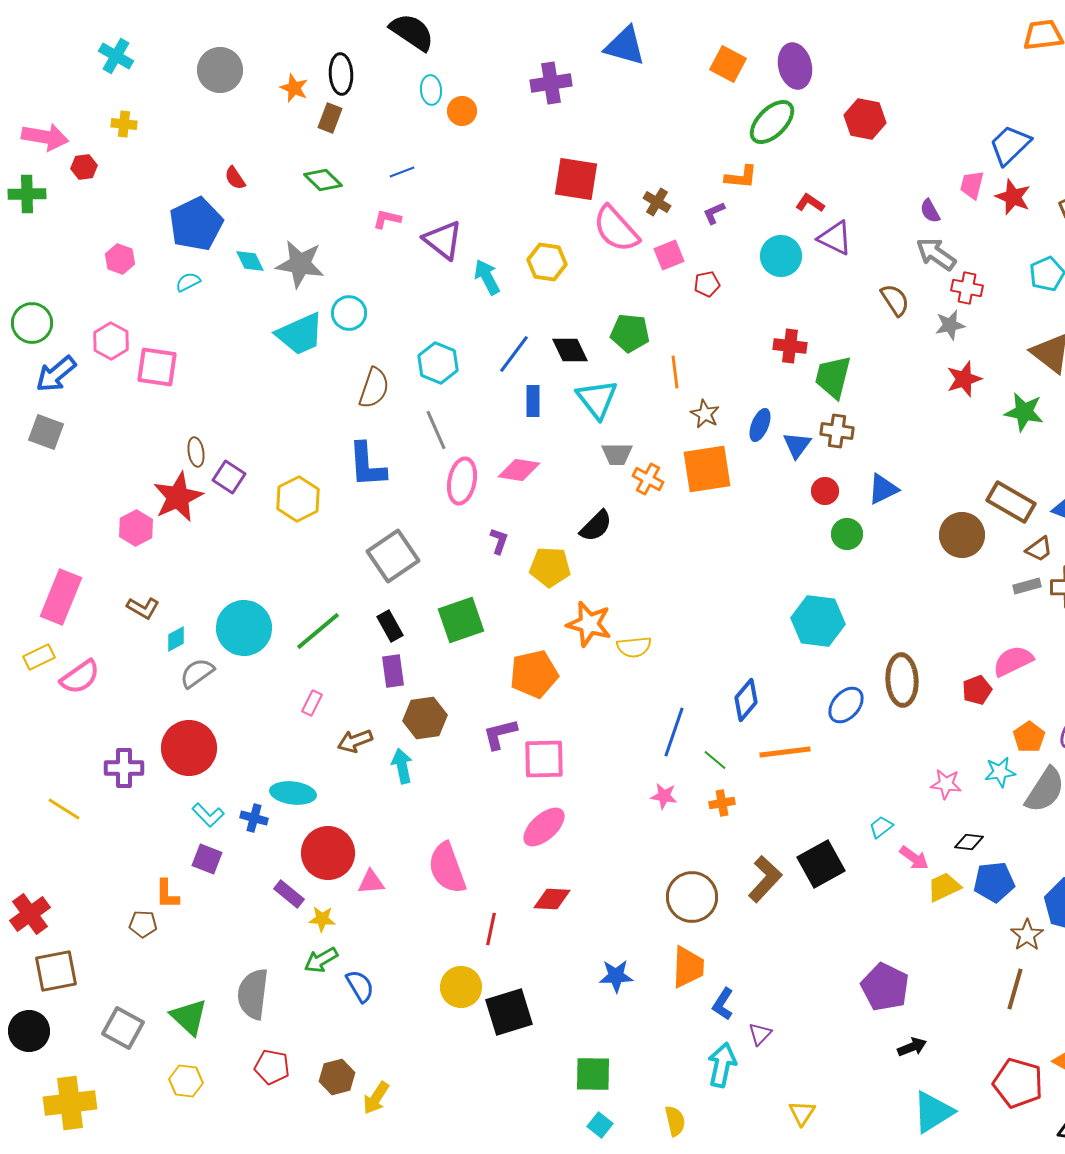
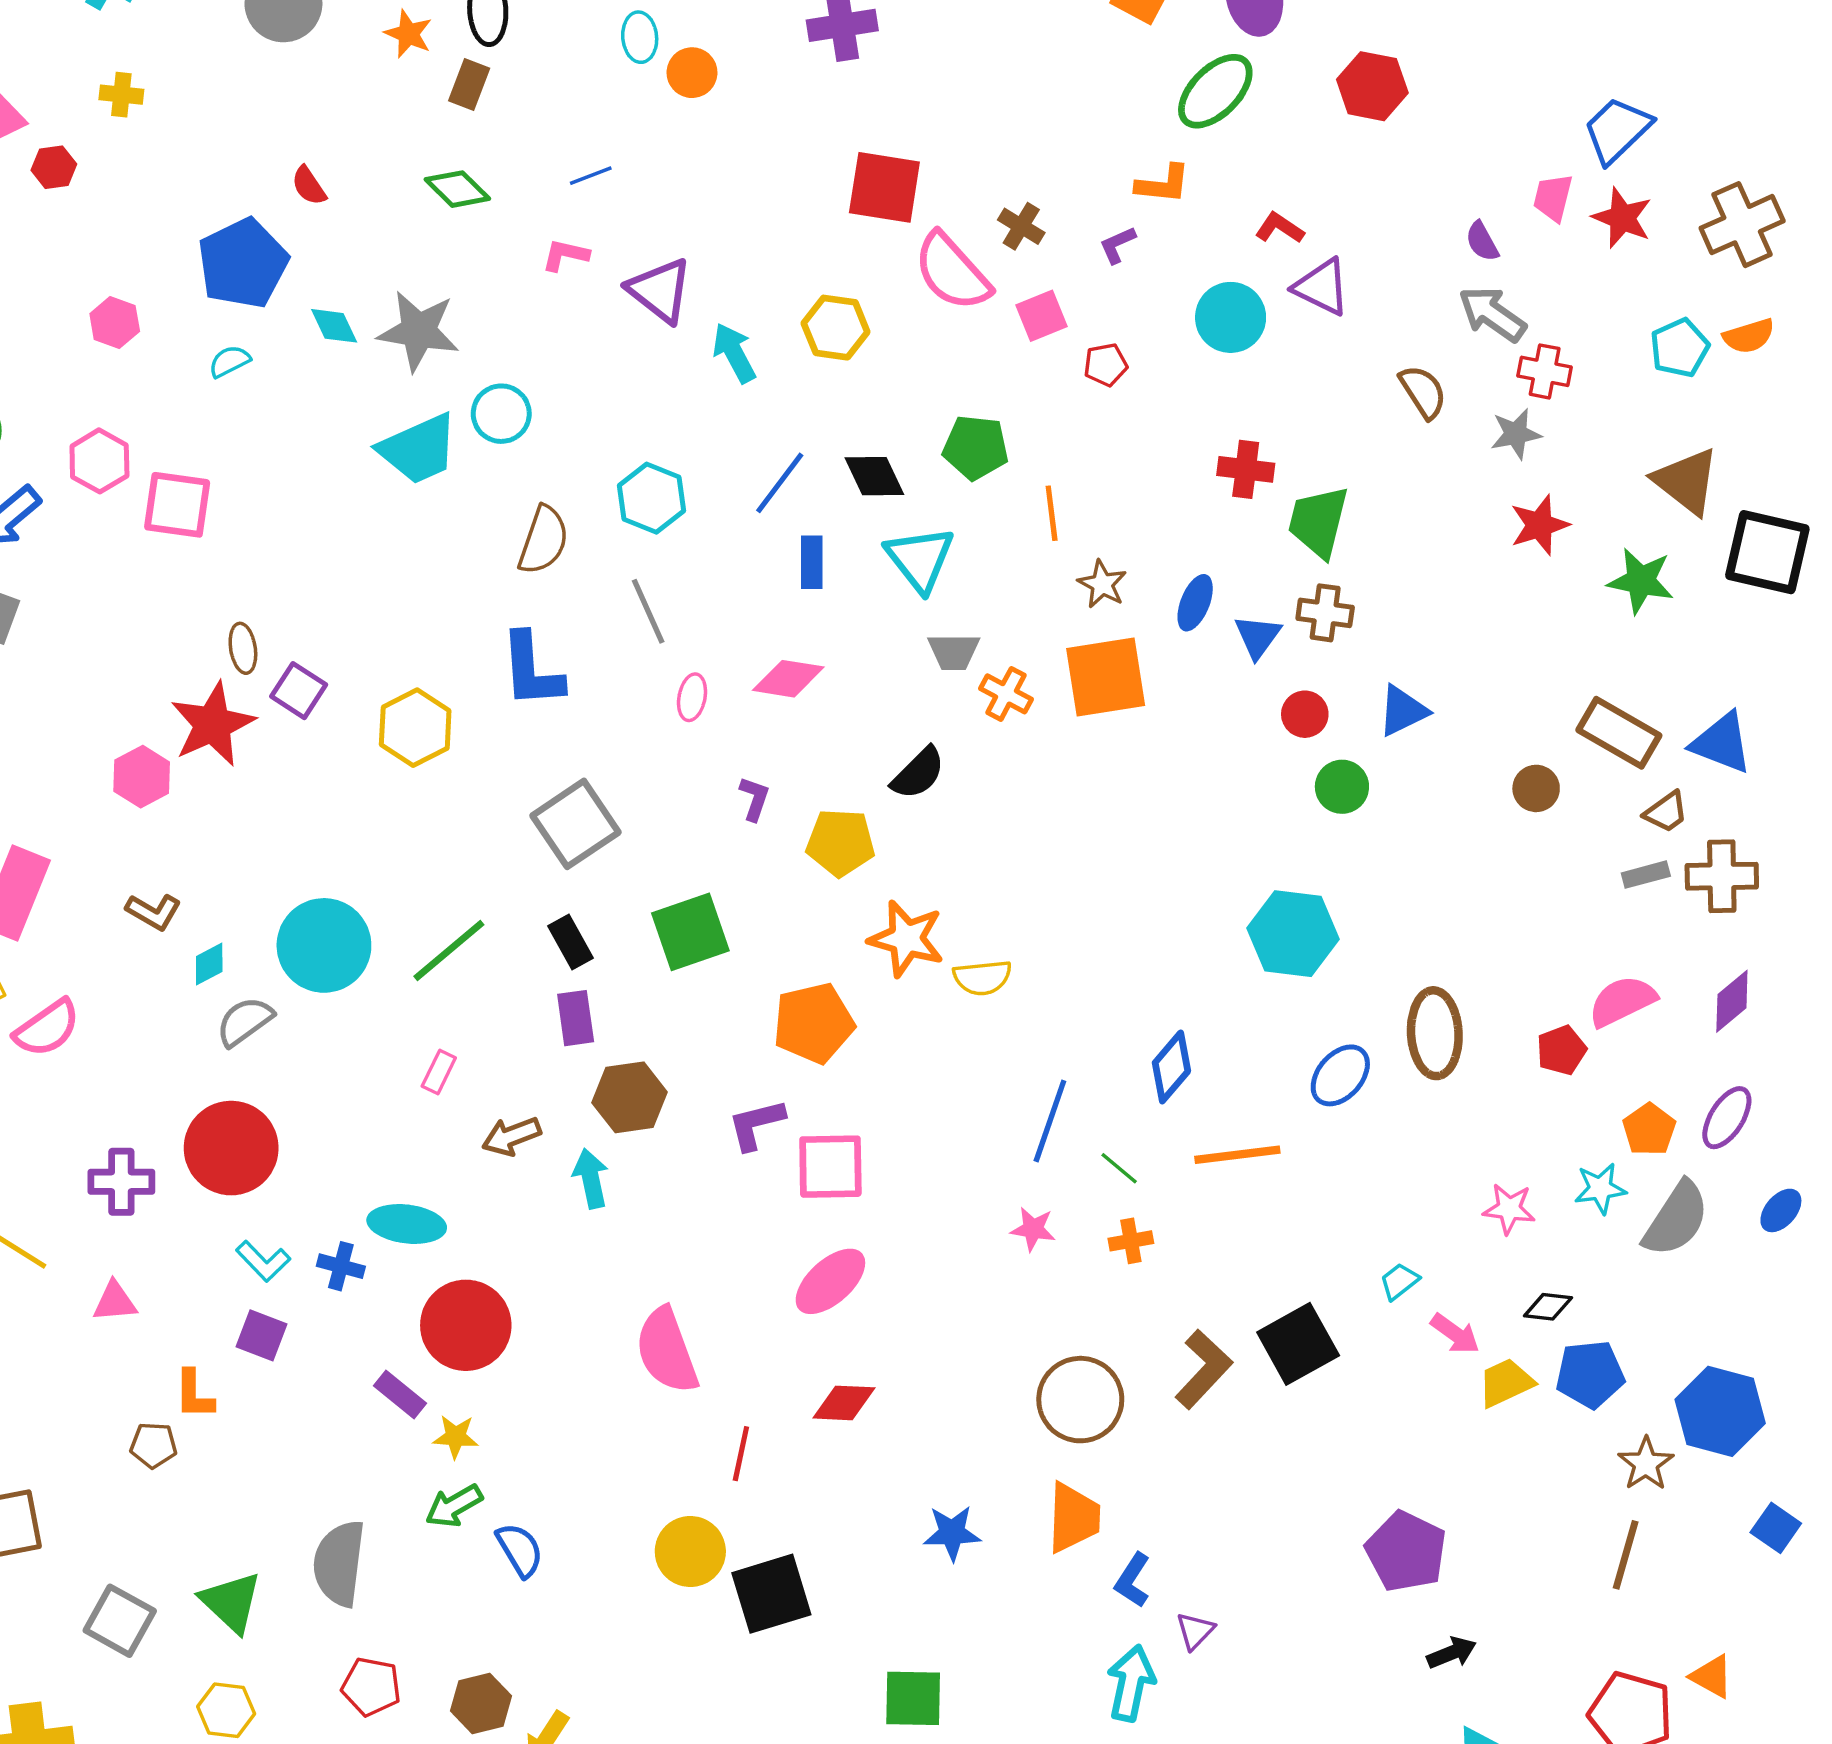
pink ellipse: (462, 481) -> (692, 697), size x0.6
brown circle: (962, 535) -> (1536, 788), size x0.6
pink triangle: (371, 882) -> (115, 1302), moved

